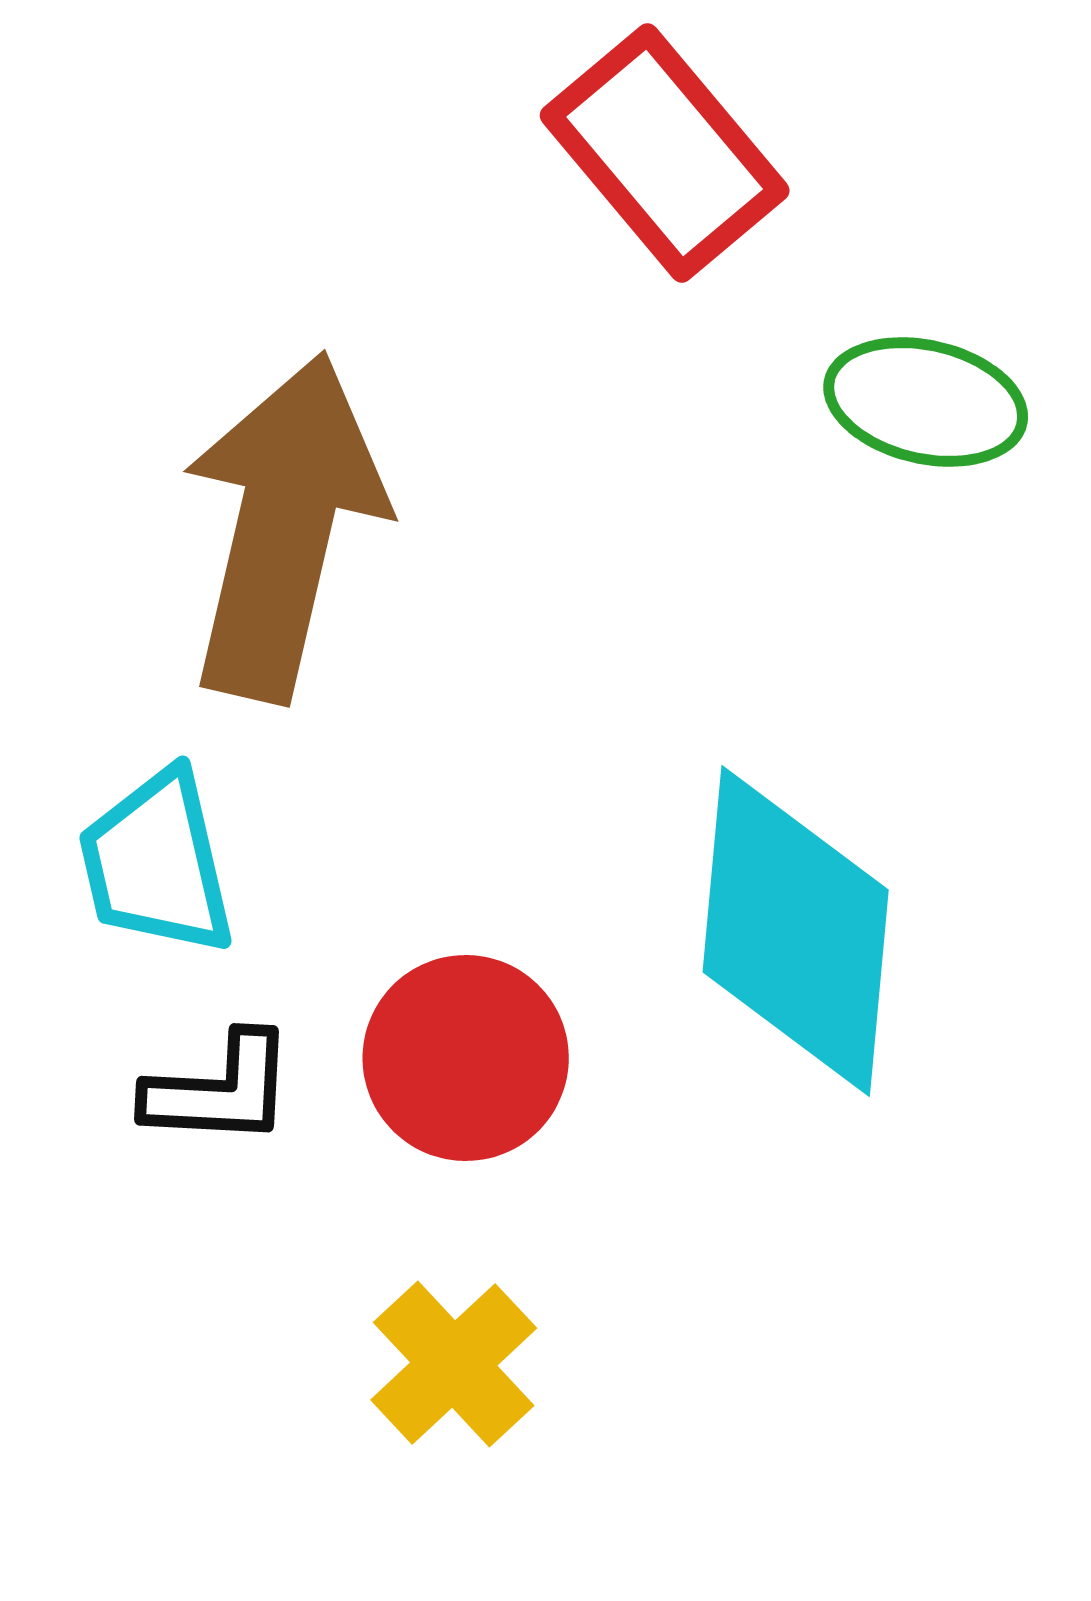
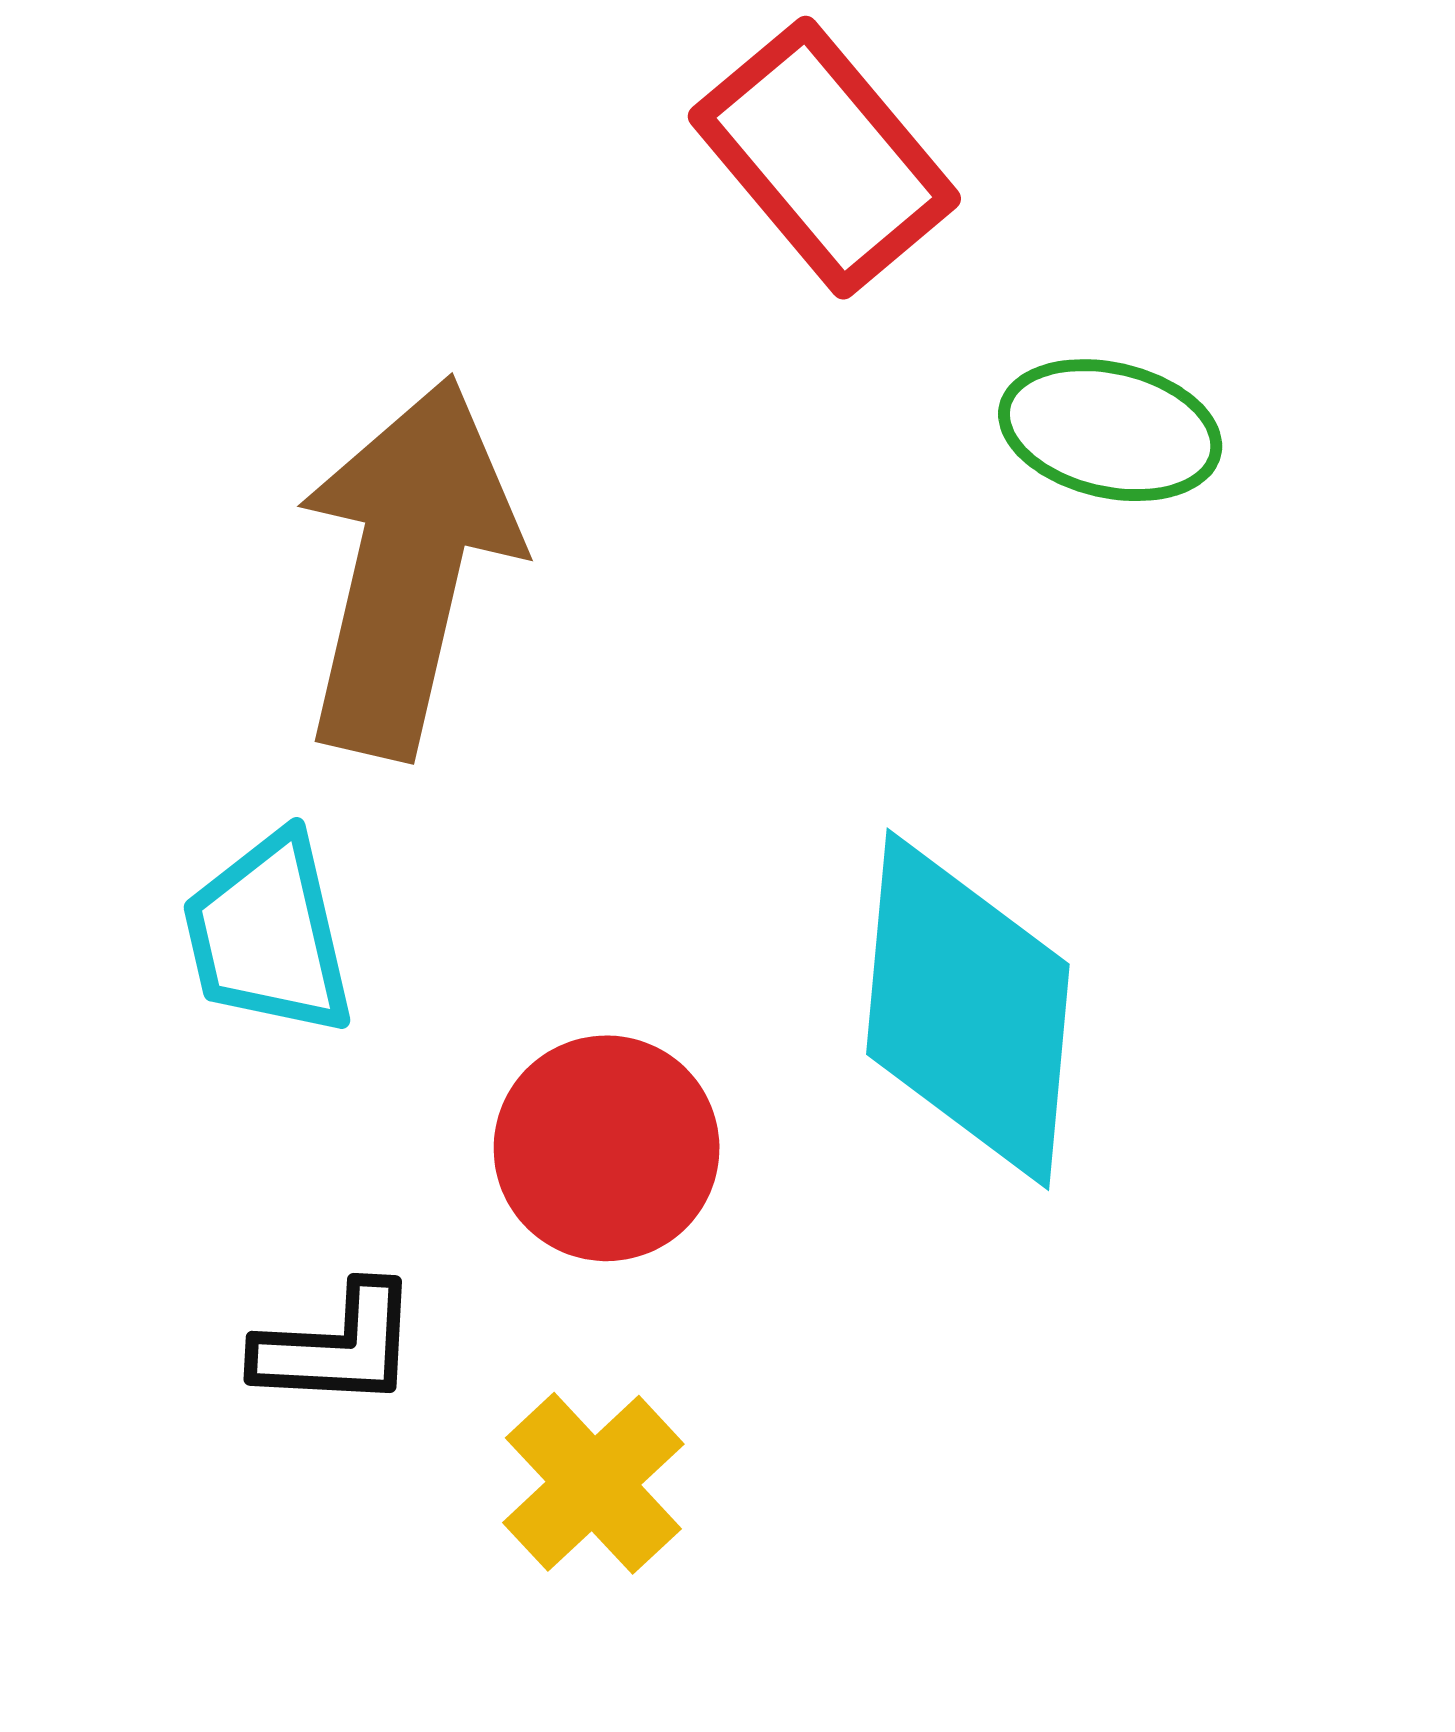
black L-shape: (220, 1090) -> (337, 1346), moved

